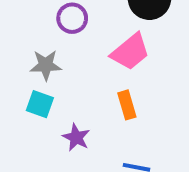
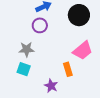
pink trapezoid: (130, 52) -> (83, 51), moved
purple star: (76, 137) -> (51, 86), moved

